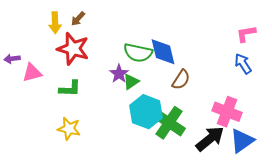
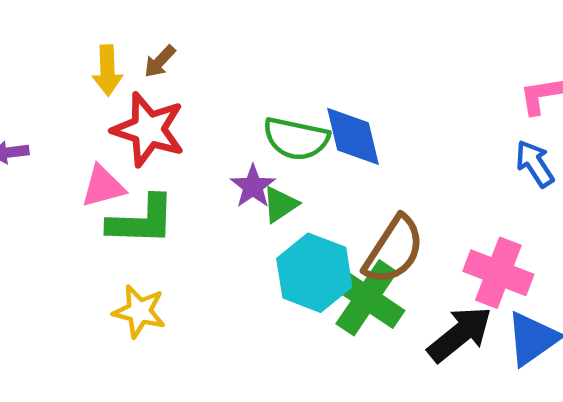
pink triangle: (32, 73) -> (103, 186), moved
brown semicircle: (181, 80) -> (394, 250), moved, size x1.5
green L-shape: (70, 89) -> (142, 220), size x1.4

